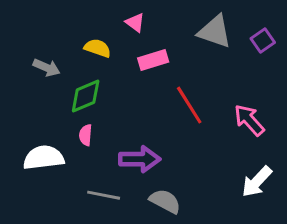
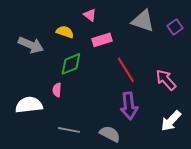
gray arrow: (47, 68) -> (31, 45), size x1.4
green diamond: (86, 96) -> (71, 64), moved
purple arrow: (140, 159) -> (129, 106), moved, turned 84

